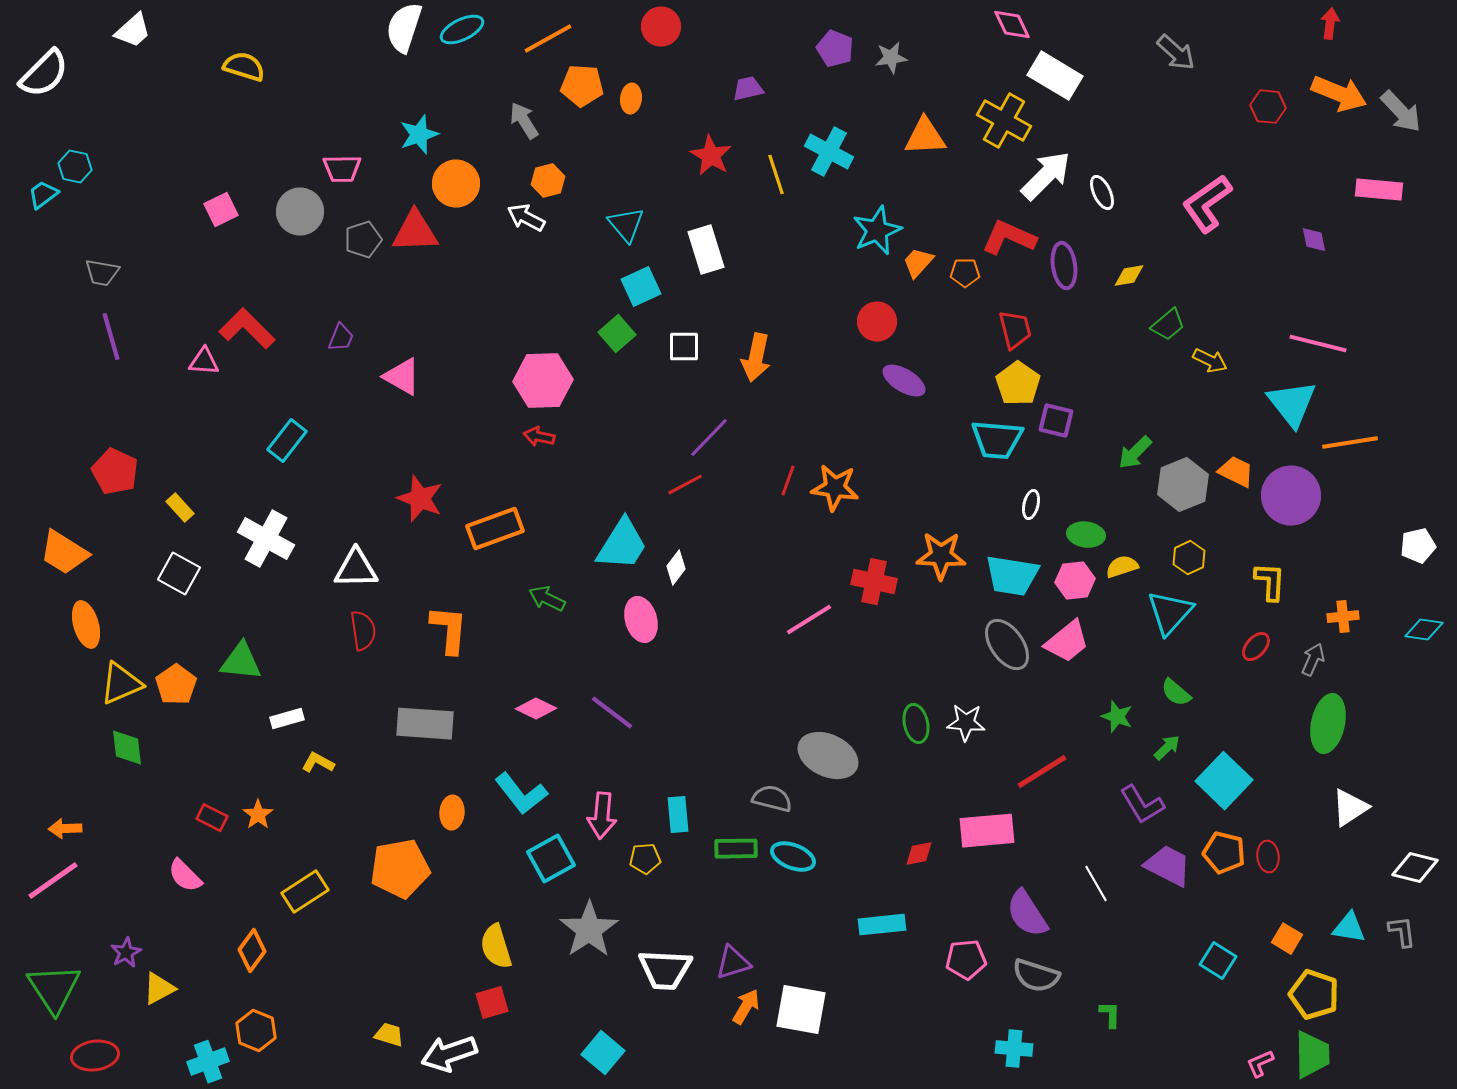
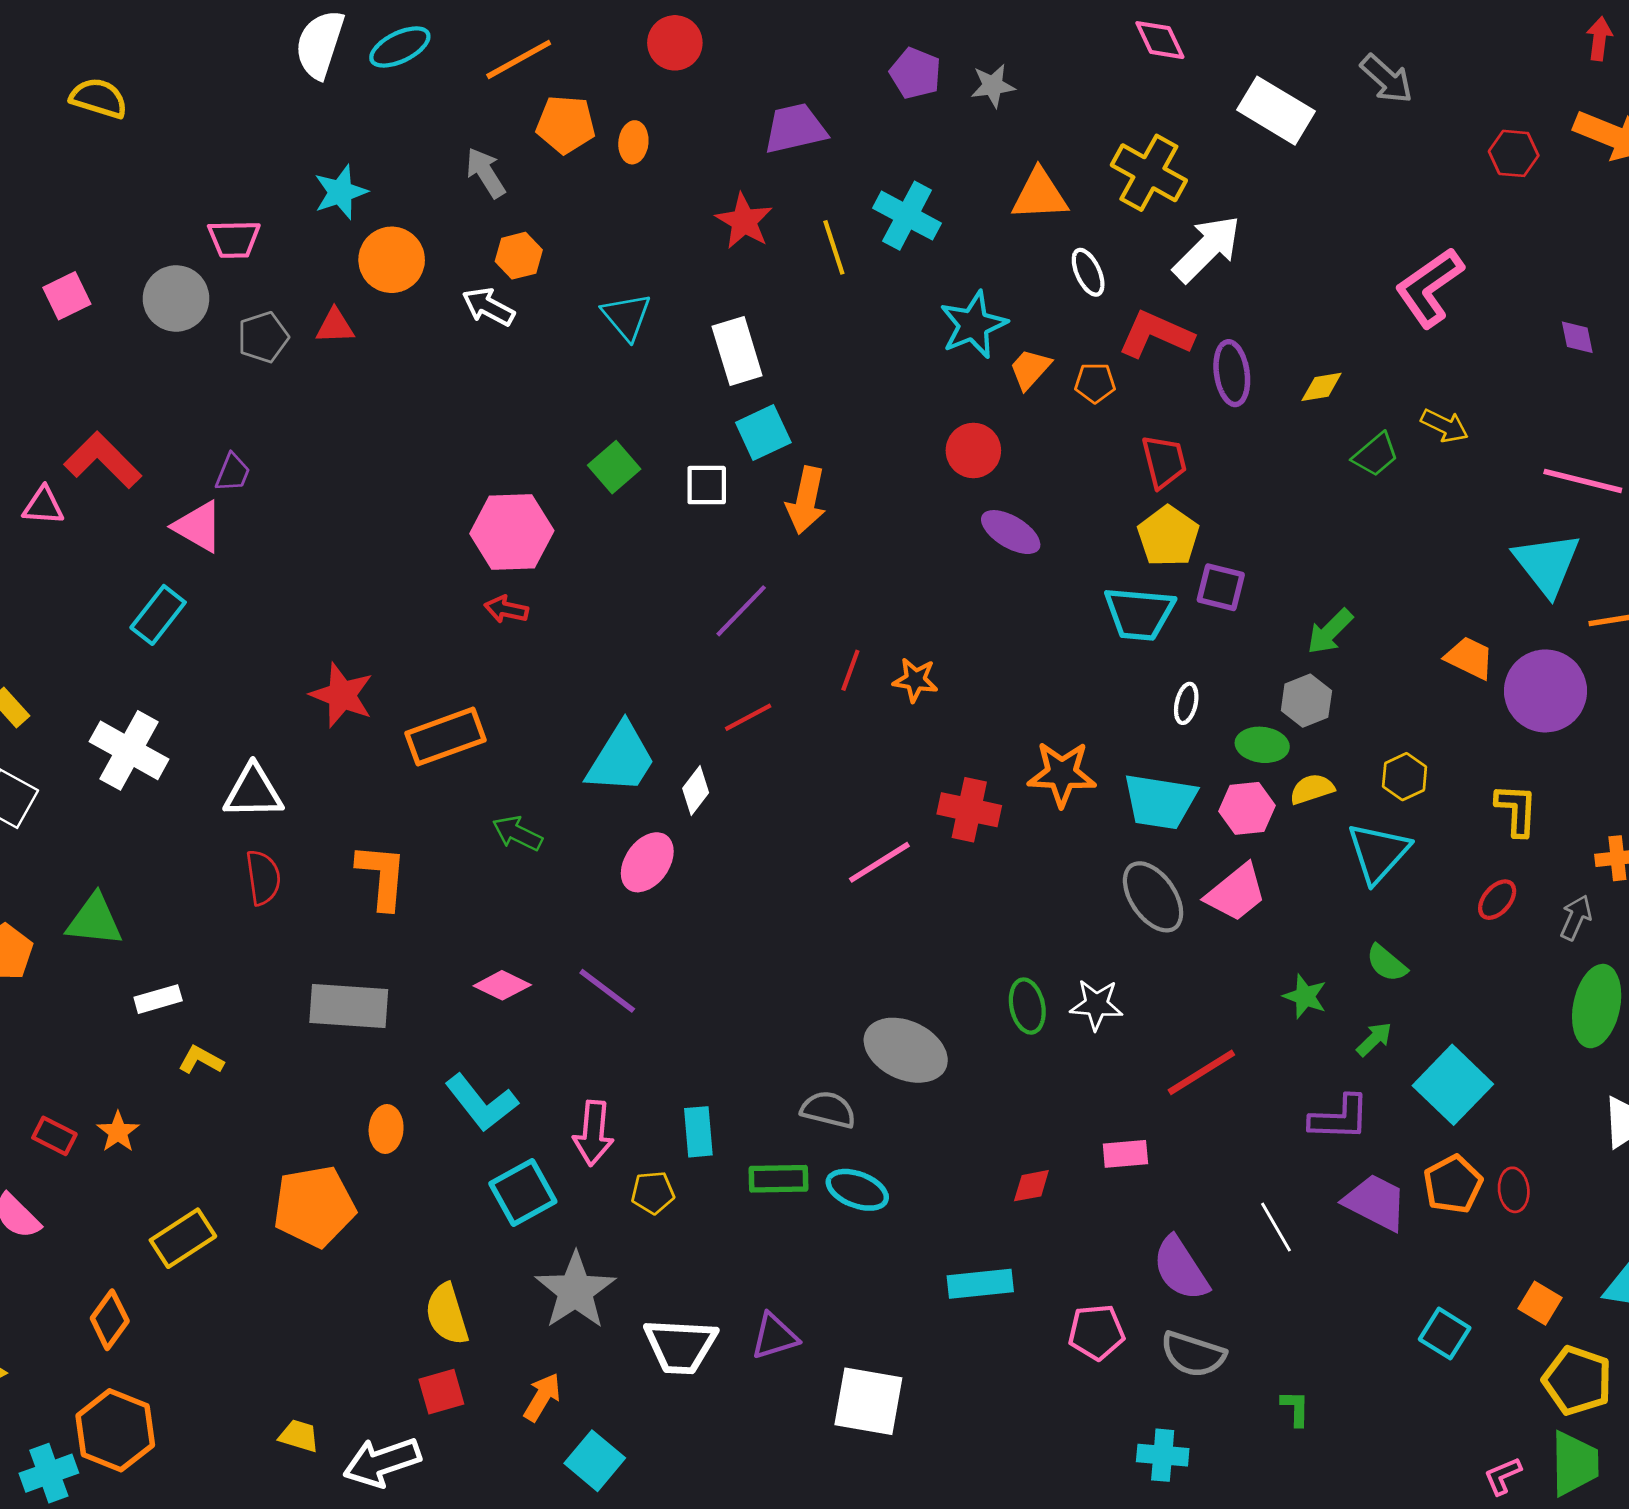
white rectangle: (1055, 76) -> (1276, 111), moved
purple trapezoid: (748, 89) -> (795, 129), size x1.5
white ellipse: (1102, 193) -> (1088, 272), moved
red triangle: (415, 232) -> (335, 326), size x0.6
cyan square: (641, 287) -> (763, 433), moved
yellow arrow: (1210, 361) -> (1445, 426), moved
pink triangle: (402, 377) -> (198, 527), moved
red line: (685, 485) -> (748, 717), moved
gray hexagon: (1183, 485) -> (1306, 701), moved, size x0.7
orange star: (835, 488) -> (915, 680), size x0.7
pink ellipse: (641, 620) -> (647, 862), turned 51
purple L-shape: (1142, 805) -> (1340, 1118), turned -57
pink rectangle: (987, 831) -> (1125, 1154), size x0.6
orange pentagon: (1224, 853) -> (1453, 1184), turned 30
orange arrow: (746, 1007) -> (542, 1397), moved
orange hexagon: (256, 1031) -> (115, 1430), size x1.4

